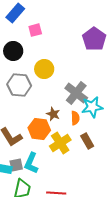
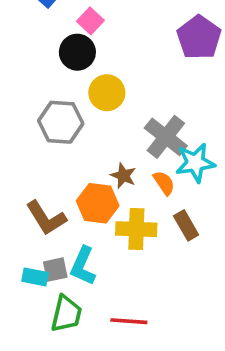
pink square: (35, 30) -> (90, 21), turned -32
black circle: (13, 51) -> (77, 52), moved
orange semicircle: (75, 118) -> (164, 183), turned -32
yellow cross: (60, 143) -> (136, 229), turned 35

